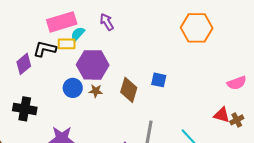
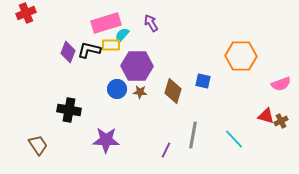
orange hexagon: (197, 28) -> (241, 56), moved
purple diamond: (24, 64) -> (68, 52), moved, turned -30

